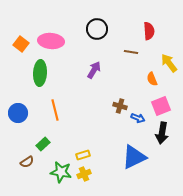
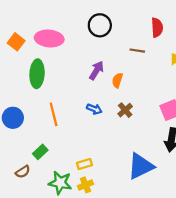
orange semicircle: (152, 79) -> (117, 80), moved, turned 40
brown cross: (120, 106) -> (125, 110), turned 32
blue arrow: (138, 118) -> (94, 109), moved

